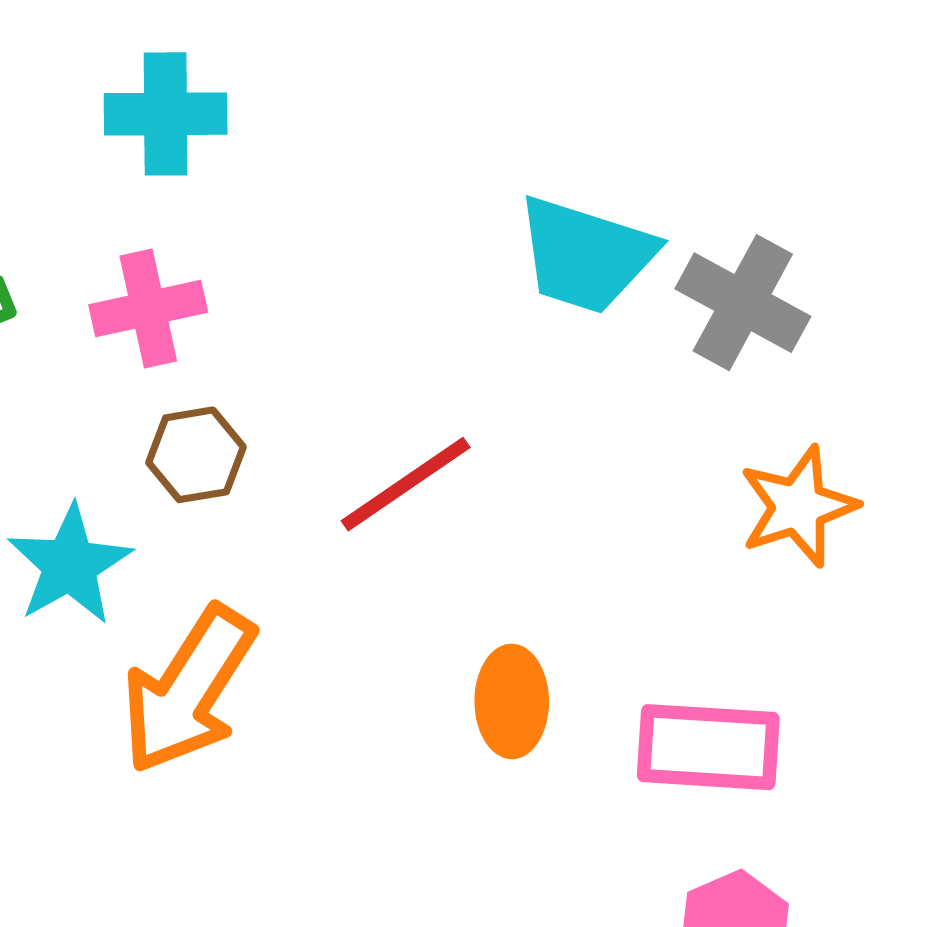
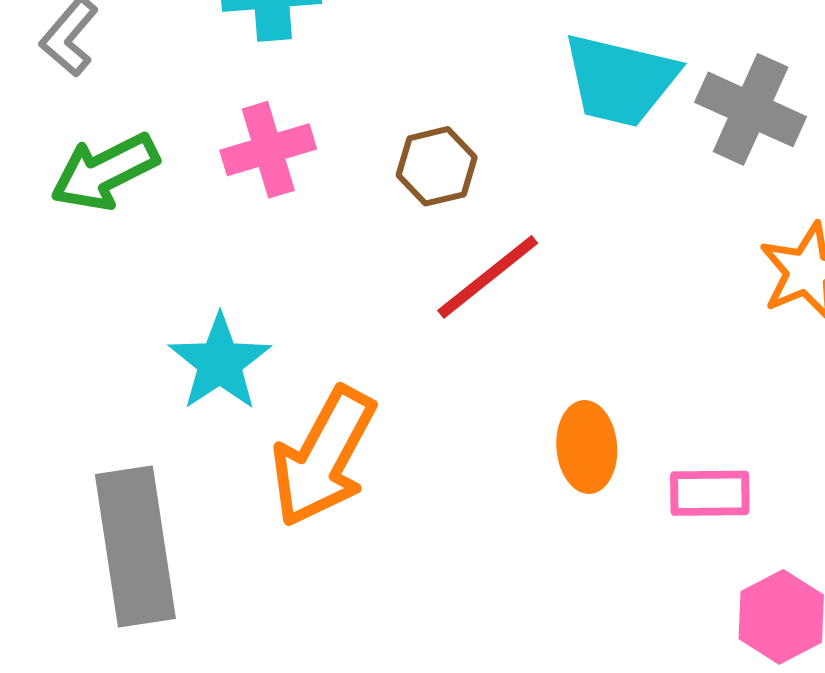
brown hexagon: (196, 455) -> (437, 166), moved
pink rectangle: (708, 747) -> (710, 493), moved, size x0.7

